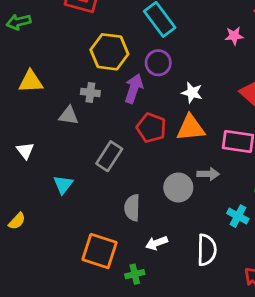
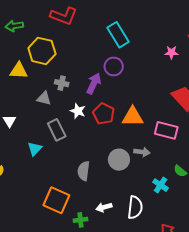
yellow hexagon: (109, 52) -> (42, 51), moved
white star: (192, 93) -> (78, 111), moved
gray rectangle: (109, 156) -> (57, 130), moved, turned -65
white arrow: (157, 243) -> (104, 207), moved

